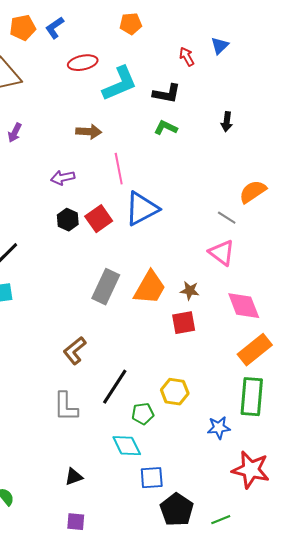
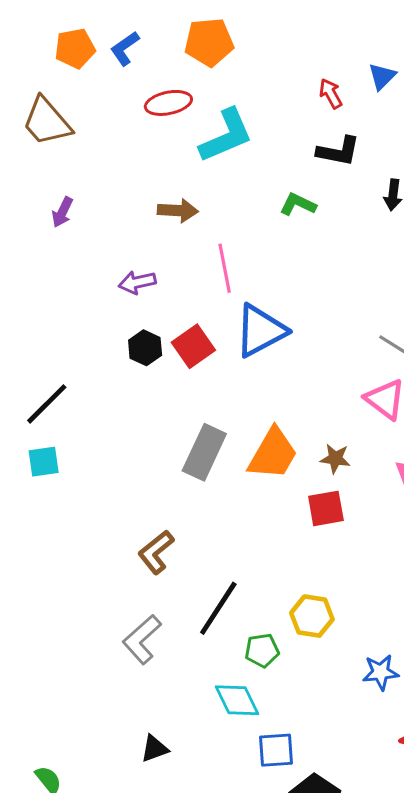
orange pentagon: (131, 24) -> (209, 42), moved, size x1.4
black L-shape: (167, 94) -> (338, 151), moved
gray L-shape: (66, 407) -> (142, 639), turned 48

